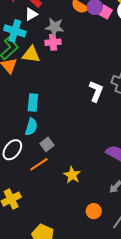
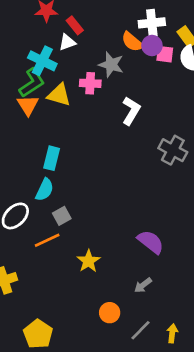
pink square: (105, 12) -> (165, 54), turned -32
gray star: (55, 27) -> (111, 65), moved
white L-shape: (96, 91) -> (131, 111), moved

